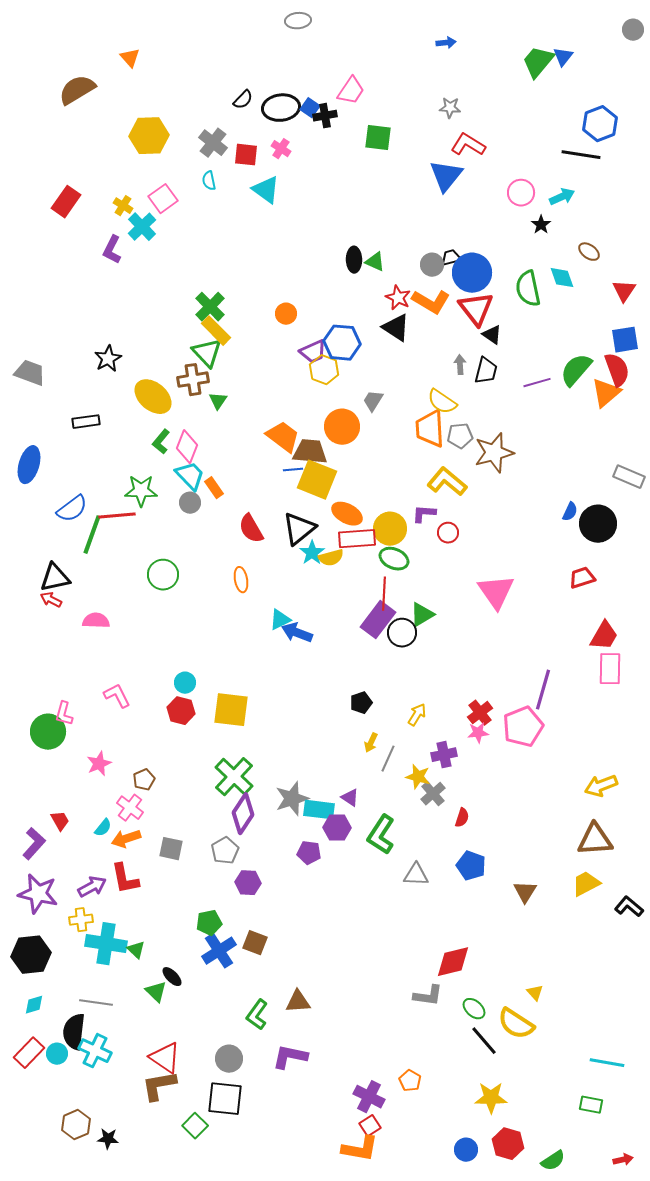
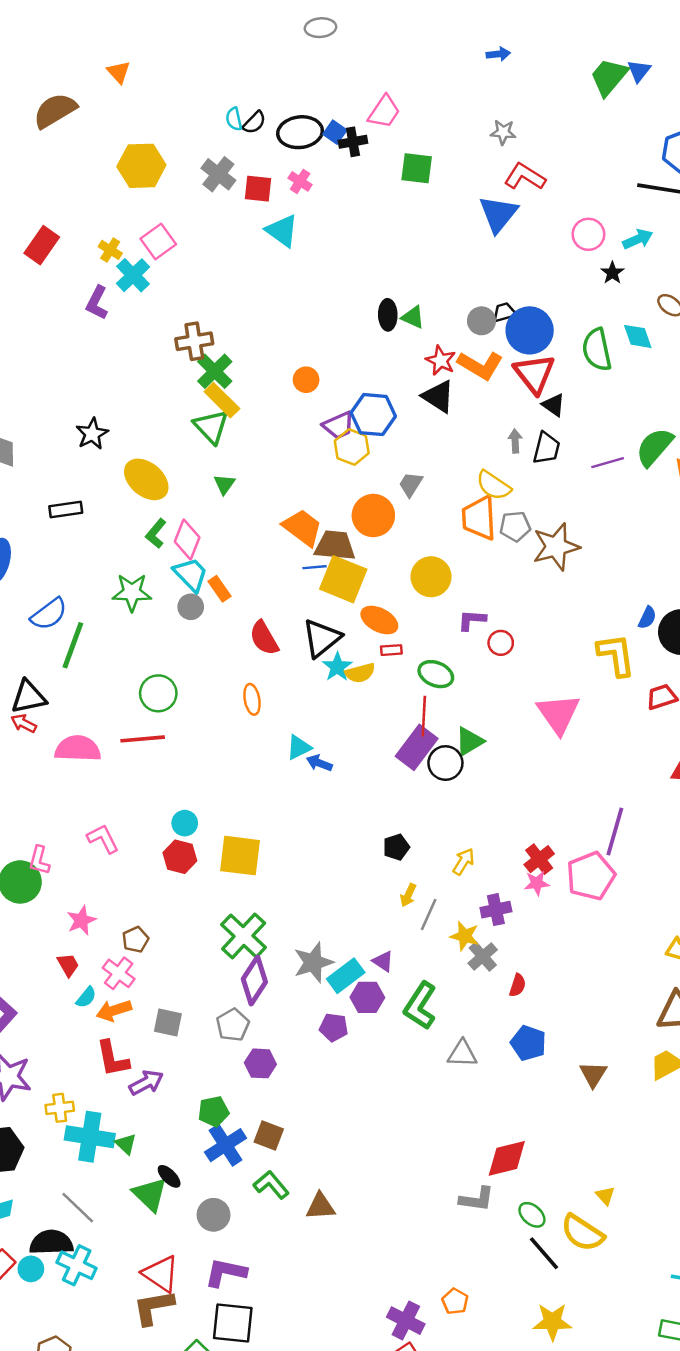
cyan semicircle: (209, 181) -> (234, 119), moved
brown cross: (193, 380) -> (194, 341), moved
yellow L-shape: (447, 482) -> (616, 655), moved, turned 42
red line: (117, 516) -> (143, 739), moved
yellow circle: (390, 529) -> (431, 577), moved
red rectangle: (357, 539) -> (391, 650), size x0.5
pink semicircle: (96, 621) -> (78, 749), size x1.4
blue arrow: (297, 633) -> (319, 763), size x0.7
cyan rectangle: (319, 810) -> (346, 976), turned -44
red trapezoid: (60, 821) -> (68, 965), moved
purple arrow: (92, 887) -> (146, 1083), moved
green triangle: (156, 992) -> (150, 1194), size x1.4
gray line: (96, 1003) -> (78, 1208), turned 36
green L-shape: (257, 1015) -> (271, 1185), moved, turned 104
black semicircle: (74, 1032) -> (51, 1242), turned 81
purple L-shape: (290, 1057) -> (226, 1272), moved
gray circle: (229, 1059) -> (214, 1215), moved

